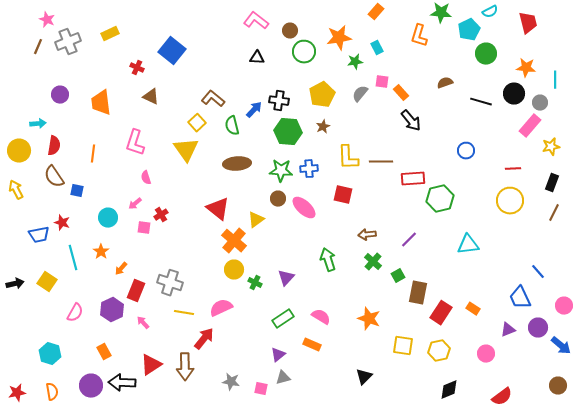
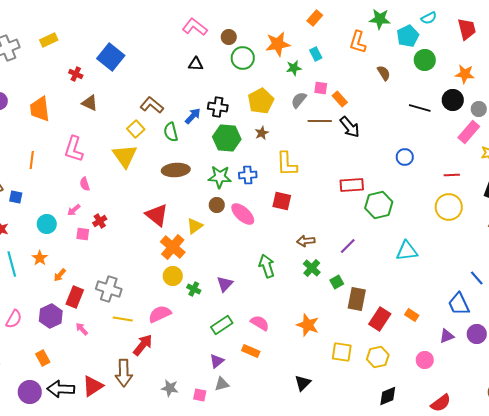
brown semicircle: (445, 83) -> (384, 73), moved, turned 77
brown line: (381, 162) -> (320, 121), moved
red triangle: (151, 365) -> (93, 386), moved

